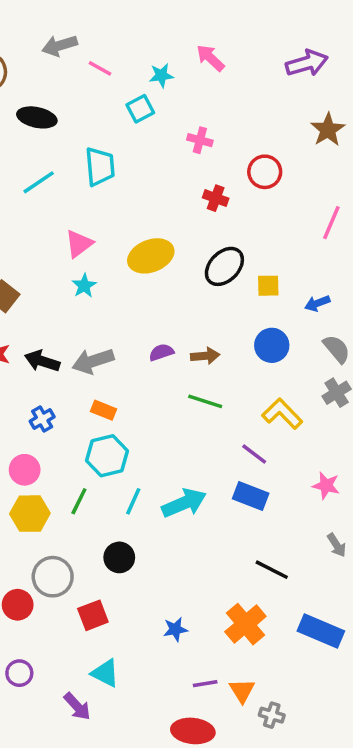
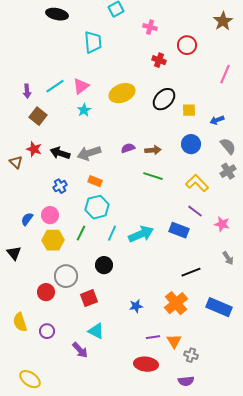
cyan line: (39, 182) -> (55, 86), moved
purple line: (254, 454) -> (195, 211), moved
black line: (272, 570) -> (191, 272), turned -48

